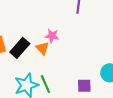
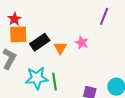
pink star: (52, 36) -> (82, 43), moved

